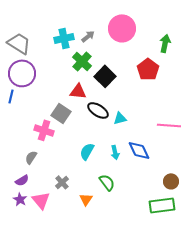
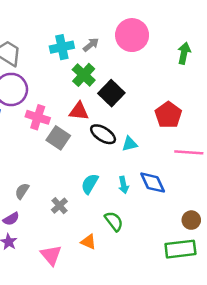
red pentagon: (148, 69) -> (168, 115), moved
pink cross: (44, 130) -> (38, 117), moved
gray cross: (62, 182) -> (59, 206), moved
orange triangle: (86, 199) -> (88, 242), turned -40
pink triangle: (41, 200) -> (51, 255), moved

